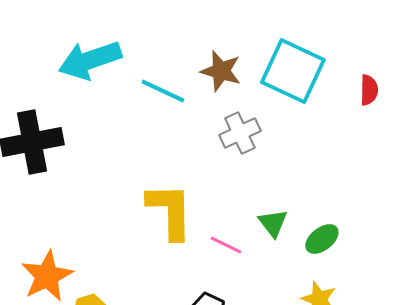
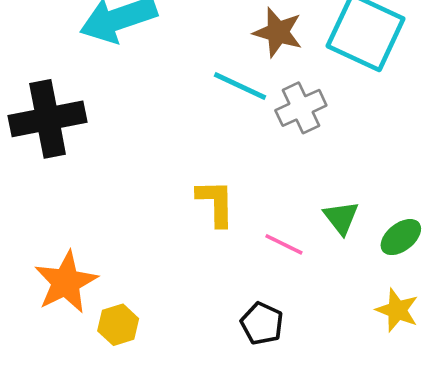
cyan line: (163, 91) -> (240, 86), moved
yellow L-shape: (170, 211) -> (216, 203), size x0.7

